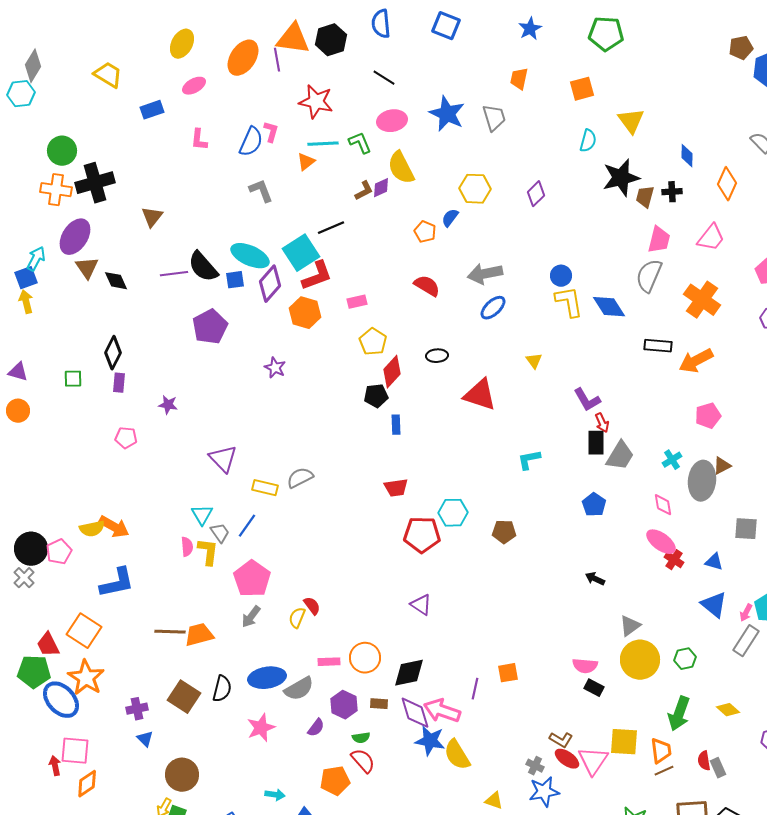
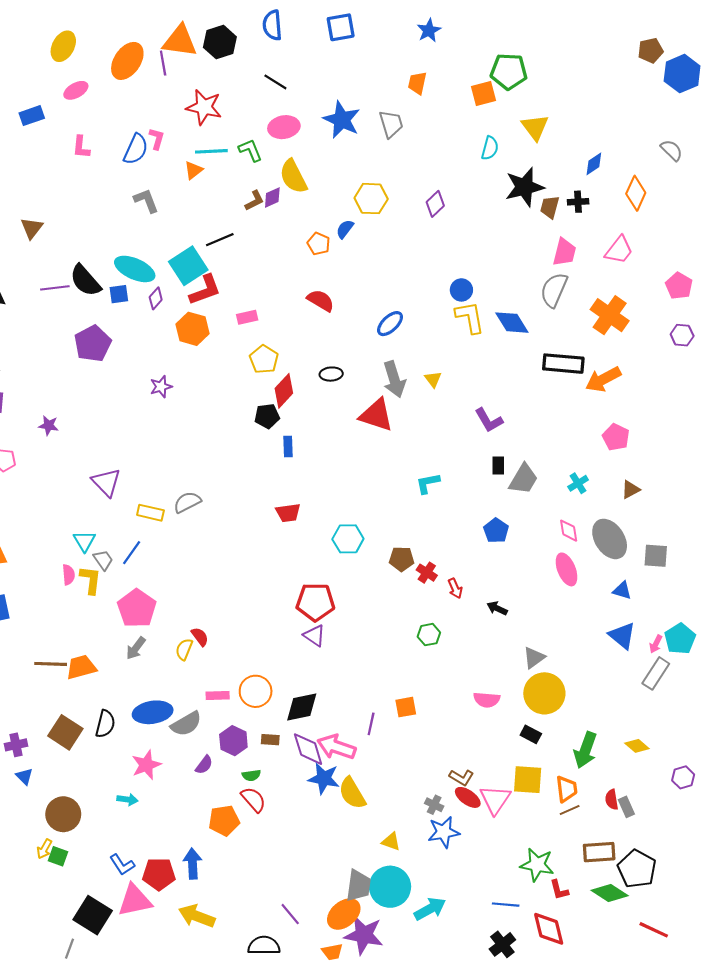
blue square: (446, 26) -> (341, 27), turned -32
green pentagon: (606, 34) -> (509, 71), moved
blue diamond: (687, 156) -> (594, 164), turned 55
gray arrow: (485, 274) -> (394, 379), moved, turned -96
purple diamond: (270, 284) -> (156, 298), size x0.6
black rectangle: (658, 346) -> (563, 364), size x1.4
purple star: (275, 368) -> (161, 387), turned 30
pink pentagon: (708, 416) -> (616, 437), turned -30
red arrow: (602, 423) -> (455, 588), moved
black rectangle: (596, 443) -> (498, 465), size x0.7
gray ellipse: (702, 481) -> (610, 539), moved, turned -39
red pentagon: (422, 535) -> (315, 602), moved
pink ellipse: (661, 542) -> (567, 569), turned 32
red cross: (674, 560) -> (427, 573), moved
green hexagon: (685, 659) -> (429, 635), moved
black rectangle: (594, 688) -> (531, 734), moved
cyan arrow: (275, 795) -> (127, 800), moved

